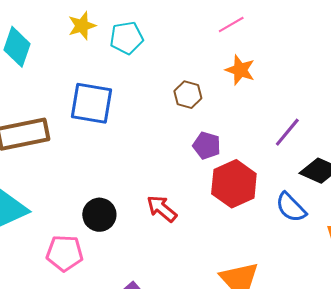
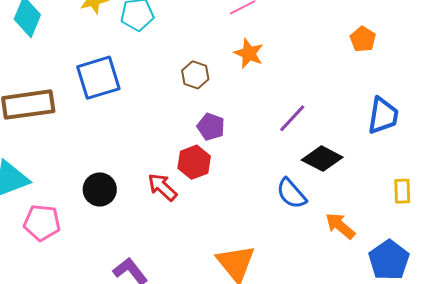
blue square: (91, 103) -> (98, 78), turned -30
red hexagon: (234, 184) -> (194, 162), moved, size x0.7
pink pentagon: (65, 253) -> (42, 223), moved

